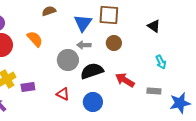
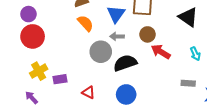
black triangle: (154, 26) -> (188, 17), size x1.5
orange semicircle: (35, 39) -> (85, 23), moved
red arrow: (125, 80) -> (161, 52), moved
red triangle: (63, 94) -> (89, 92), moved

